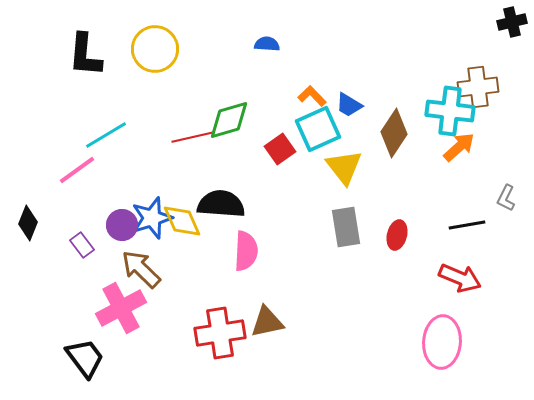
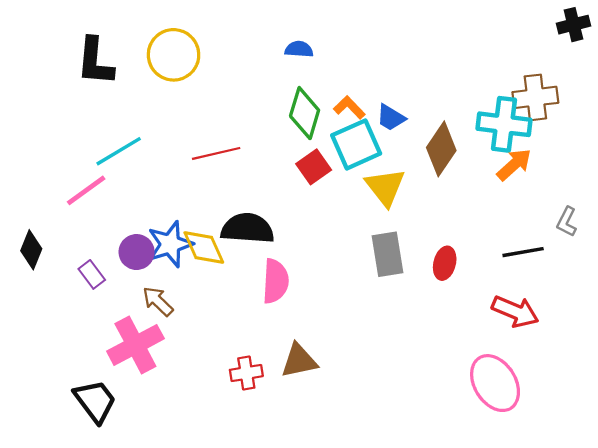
green diamond: (229, 120) -> (305, 113), moved, turned -57
brown arrow: (141, 269) -> (158, 301), size x0.7
red cross: (220, 333) -> (246, 373), size x0.6
pink ellipse: (442, 342) -> (495, 383), turned -36

